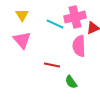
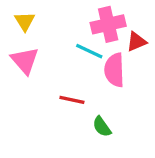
cyan line: (55, 24) -> (89, 51), moved

